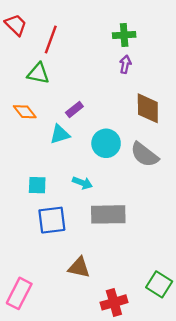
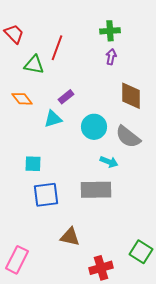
red trapezoid: (16, 25) -> (14, 34), moved
red line: (51, 40) -> (57, 48), moved
cyan arrow: (82, 183) -> (109, 162), moved

